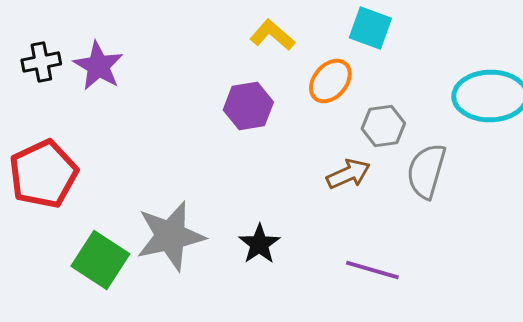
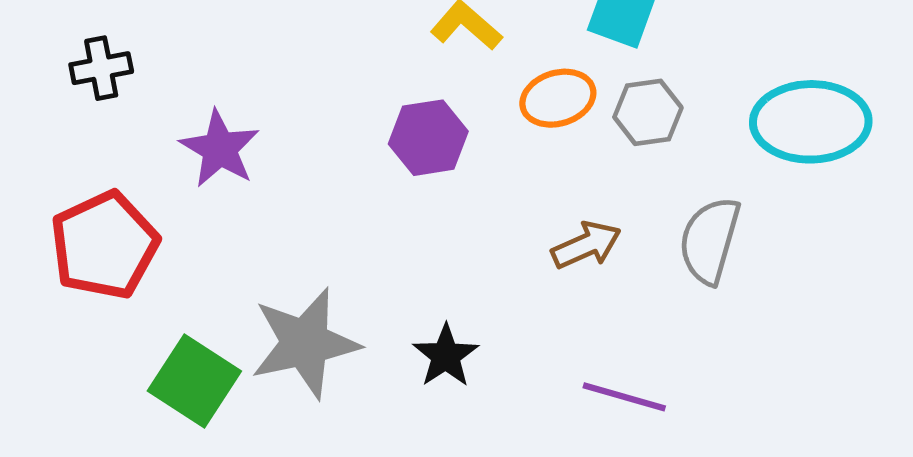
purple star: (98, 66) -> (220, 149), moved
orange ellipse: (330, 81) -> (558, 98), turned 33
gray hexagon: (383, 126) -> (648, 112), moved

